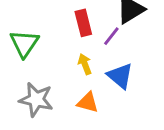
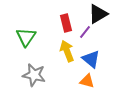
yellow arrow: (85, 64) -> (67, 51), size x1.5
orange triangle: (88, 102) -> (87, 81), moved

